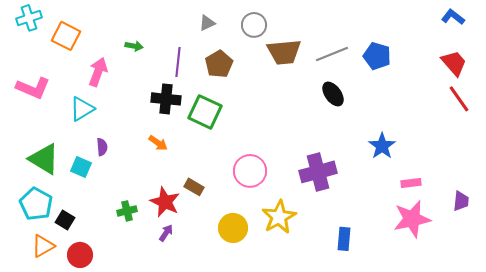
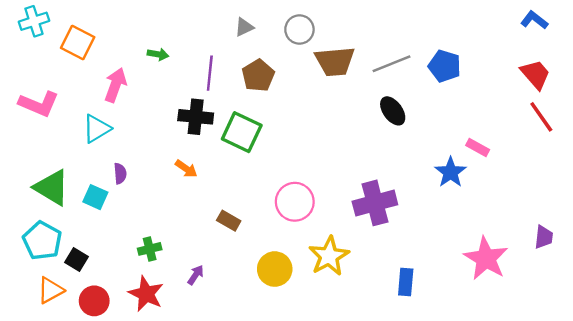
pink rectangle: (411, 183) -> (478, 147), moved, turned 36
red star: (165, 202) -> (146, 294), moved
pink star: (412, 219) -> (486, 258), turned -30

